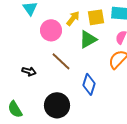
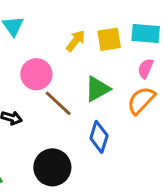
pink circle: (51, 30) -> (36, 74), moved
green triangle: (88, 39) -> (97, 89), moved

